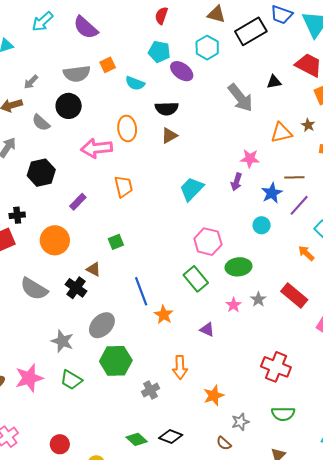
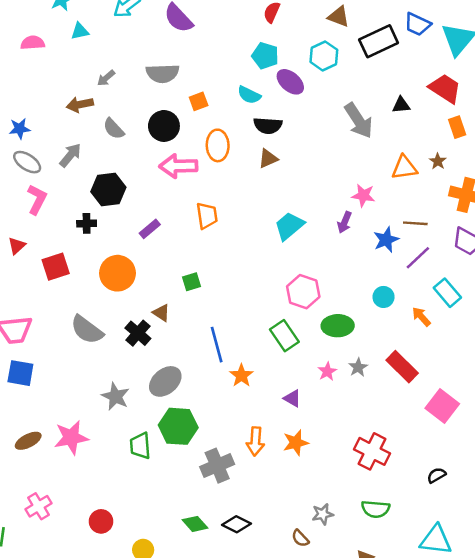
orange square: (108, 65) -> (199, 101), moved
cyan semicircle: (135, 83) -> (249, 95), moved
black circle: (69, 106) -> (164, 126), moved
black cross: (17, 215) -> (87, 223), moved
cyan circle: (262, 225) -> (384, 297), moved
green trapezoid: (71, 380) -> (140, 446), moved, turned 50
gray cross: (151, 390) -> (217, 466), size x1.5
orange star: (214, 395) -> (296, 443), moved

